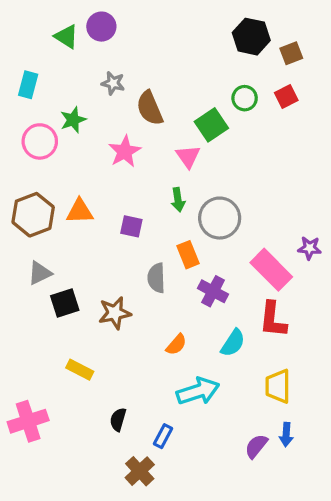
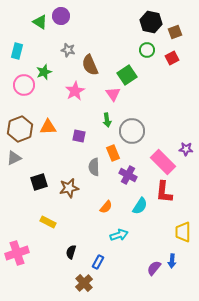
green circle: (245, 98) -> (147, 50), moved
gray triangle: (40, 273) -> (14, 158), moved
yellow trapezoid: (278, 386) -> (183, 232), moved
cyan arrow: (198, 391) -> (119, 235), size x0.7

